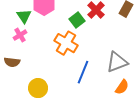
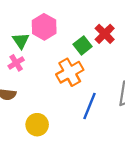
orange cross: (66, 43) -> (70, 72), turned 30

